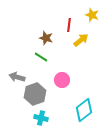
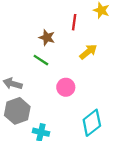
yellow arrow: (81, 40) -> (88, 52), moved
gray hexagon: (35, 94) -> (17, 111), moved

